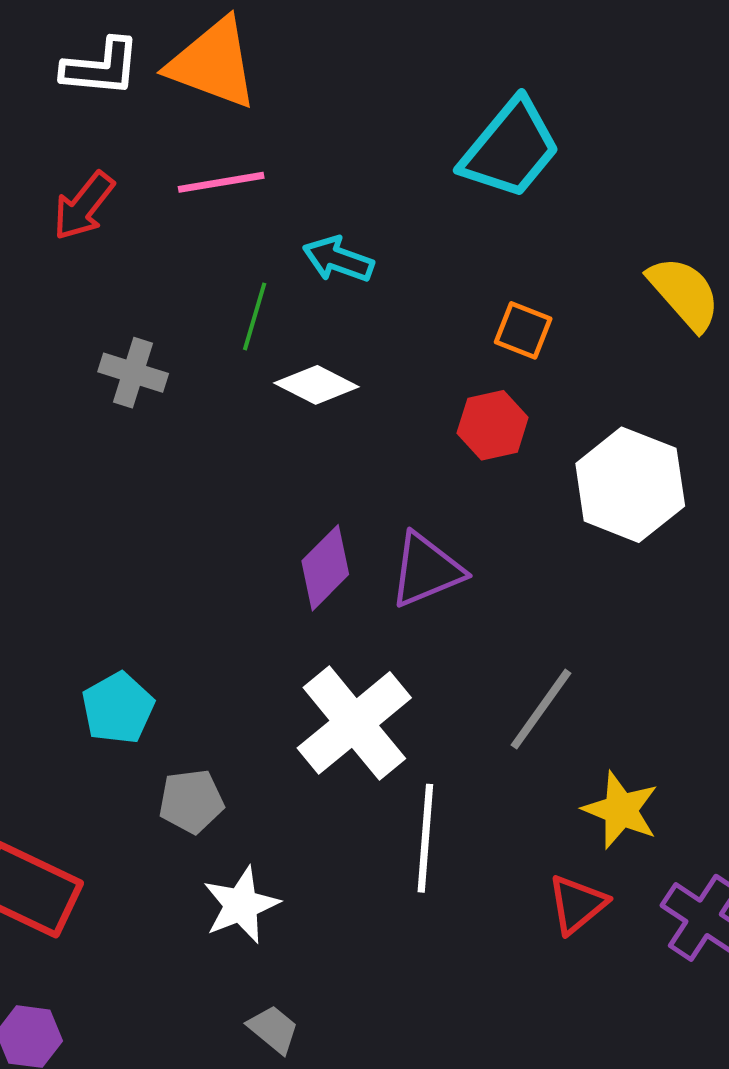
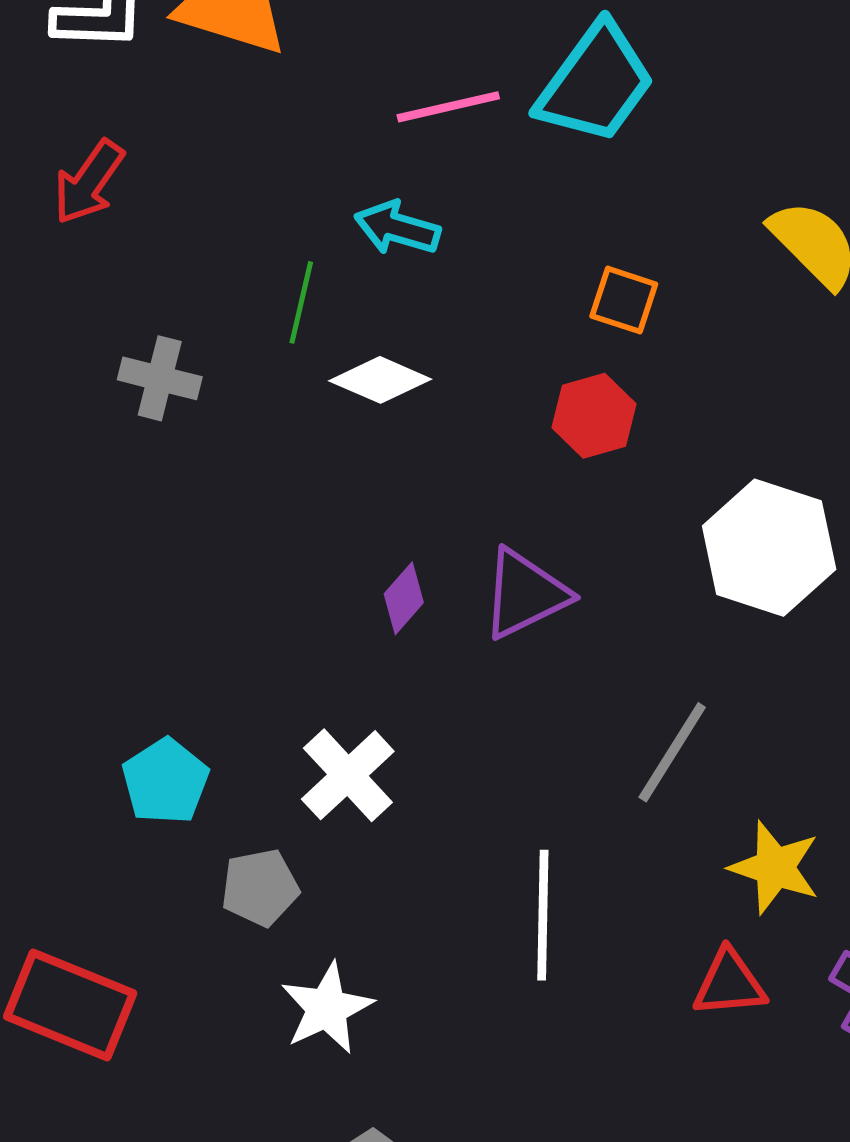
pink line: (221, 182) -> (448, 107), moved
white hexagon: (630, 485) -> (769, 548), moved
purple diamond: (325, 568) -> (404, 598), size x0.7
white cross: (354, 723) -> (348, 775), moved, size x0.7
red triangle: (577, 904) -> (729, 983), turned 38

